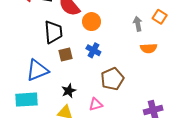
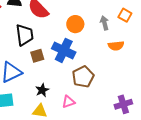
orange circle: (91, 22) -> (75, 24), moved
blue cross: (93, 50) -> (64, 50), size x1.6

